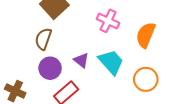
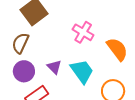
orange semicircle: (146, 35) -> (117, 49), turned 115

